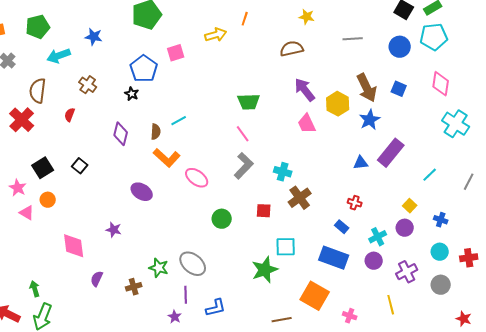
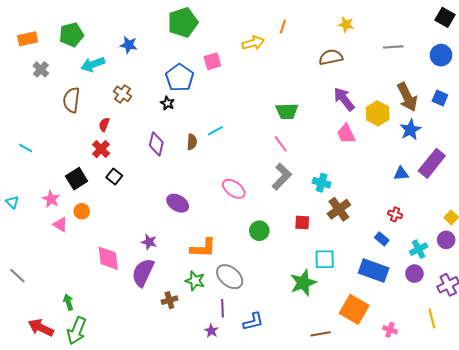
red cross: (22, 120) -> (101, 149), moved, size x0.7
orange L-shape: (167, 158) -> (203, 248), moved, turned -40
purple semicircle: (97, 279) -> (143, 273), moved, size x1.8

